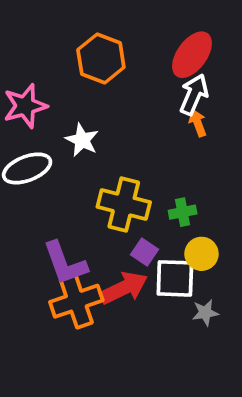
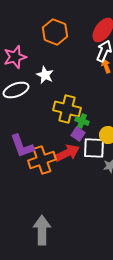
green cross: (183, 212) -> (82, 121), moved, turned 32
purple L-shape: (65, 263) -> (22, 146), moved

